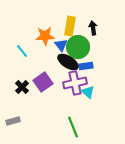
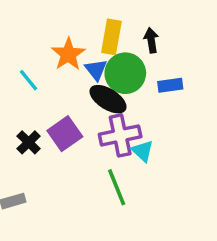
orange star: (45, 36) -> (68, 54), turned -30
blue rectangle: (86, 66) -> (170, 85), moved
green line: (73, 127) -> (117, 187), moved

